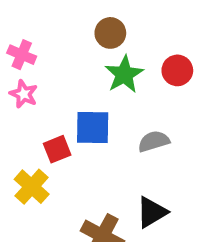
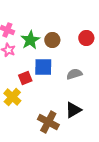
brown circle: (110, 33) -> (52, 40), moved
green star: (124, 74) -> (30, 40), moved

